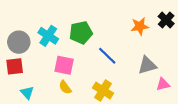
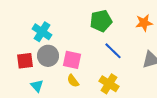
green pentagon: (81, 33) -> (101, 21), moved
cyan cross: (48, 36) -> (42, 32), moved
gray circle: (19, 42) -> (48, 56), moved

